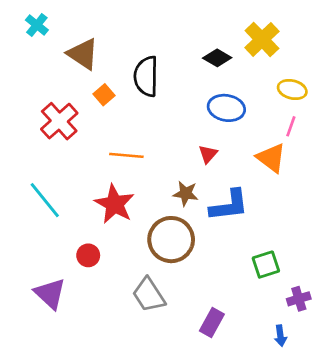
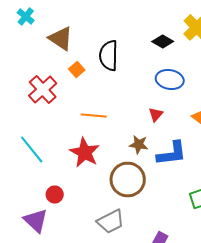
red circle: (88, 255) -> (55, 194), moved
gray trapezoid: (149, 295) -> (111, 222), turned -84

